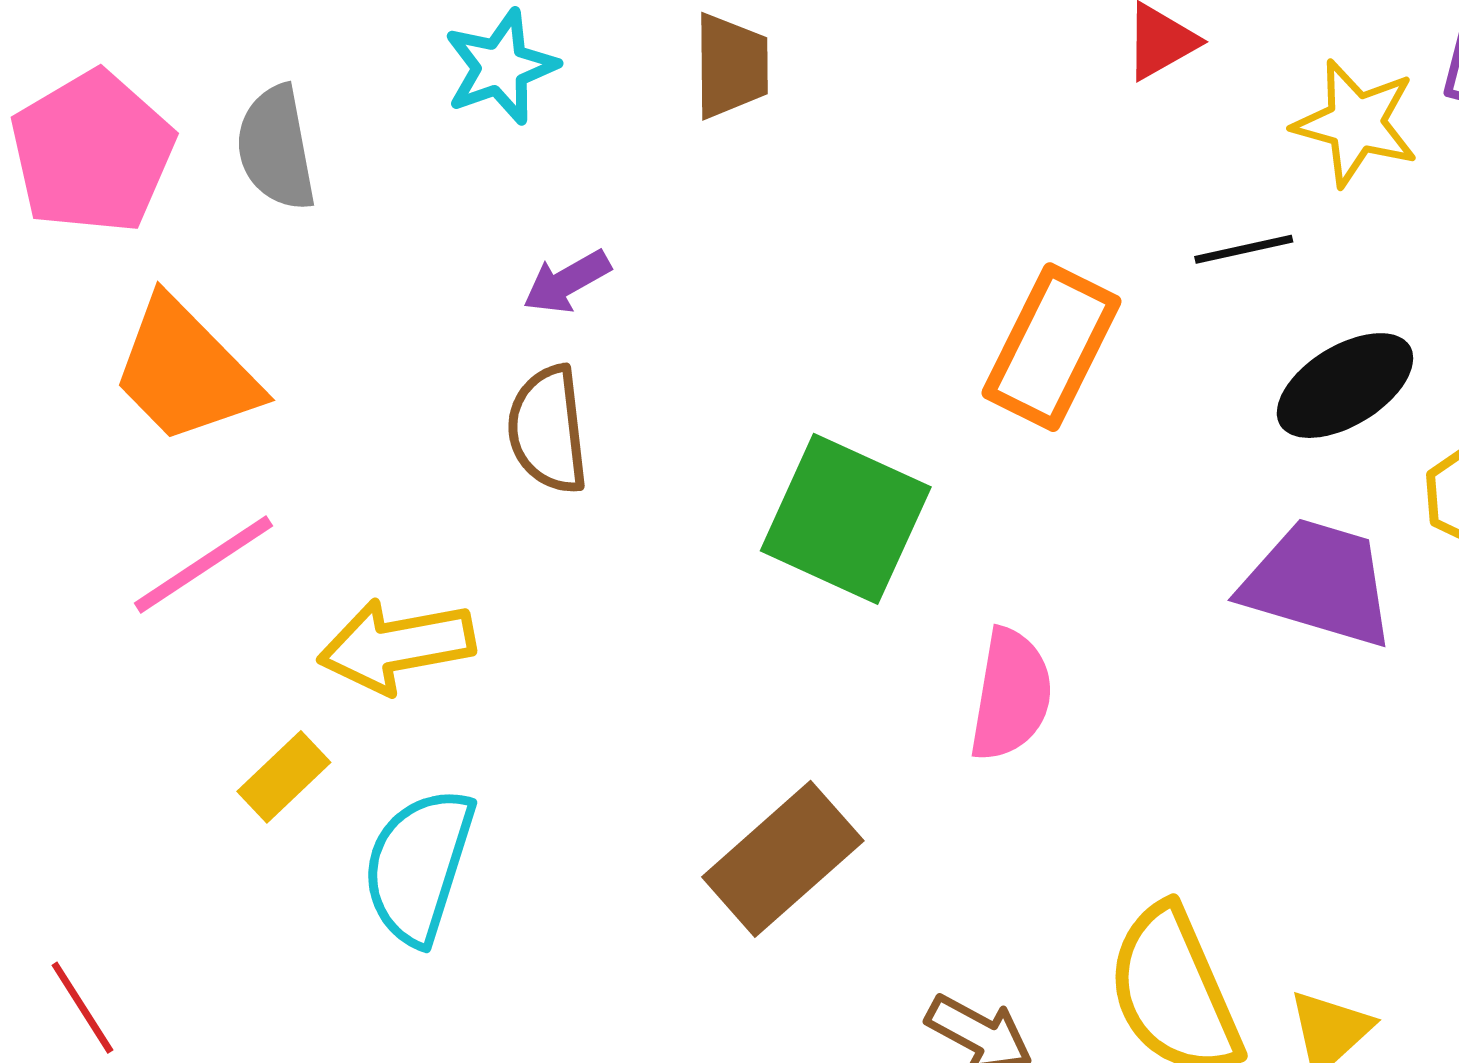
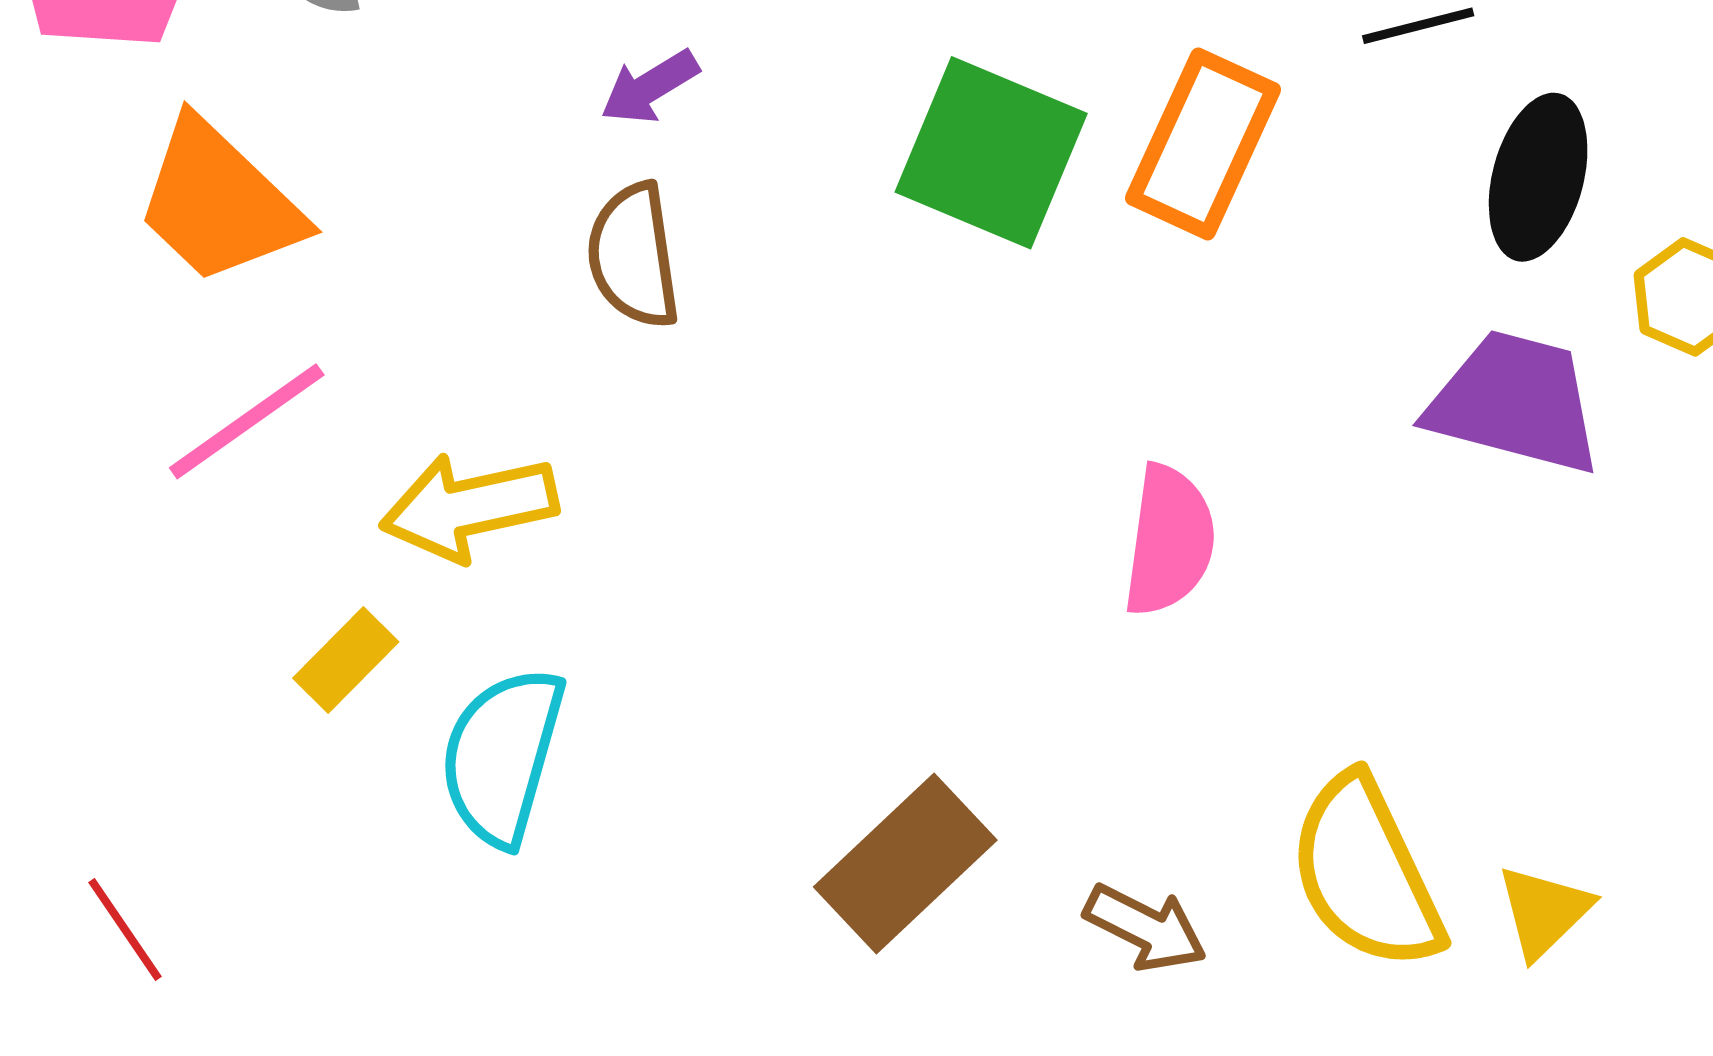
black ellipse: (1345, 386) -> (1538, 177), turned -42
green square: (846, 519) -> (991, 153), moved
brown rectangle: (783, 859) -> (905, 864), moved

